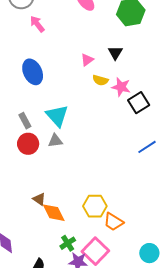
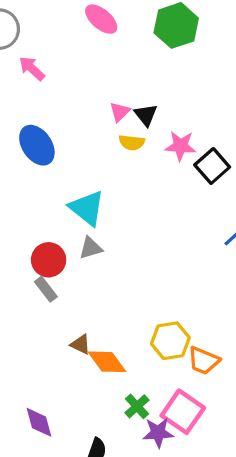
black triangle: (115, 53) -> (146, 115), moved
yellow semicircle: (100, 80) -> (132, 143), moved
gray rectangle: (25, 121) -> (46, 289), moved

